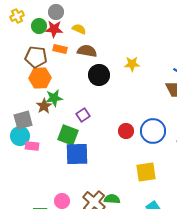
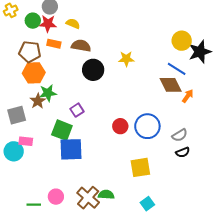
cyan circle: (20, 136) -> (14, 151), moved

